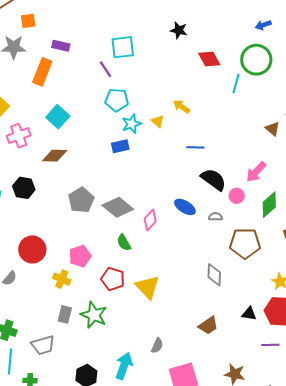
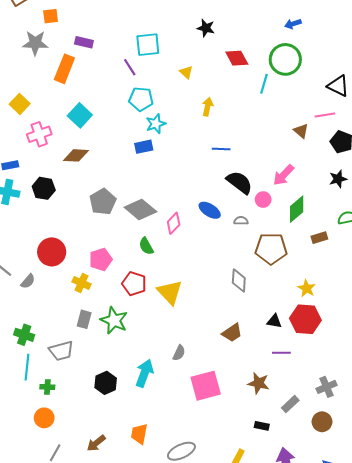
yellow arrow: (182, 107) -> (208, 107), turned 66
yellow triangle: (158, 121) -> (186, 72), moved
purple line: (270, 345) -> (281, 353), moved

